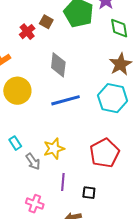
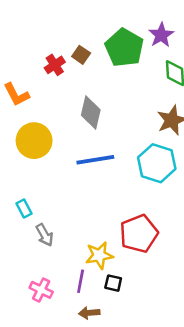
yellow star: (54, 149) -> (99, 255), moved
purple line: (63, 182) -> (81, 281), moved

